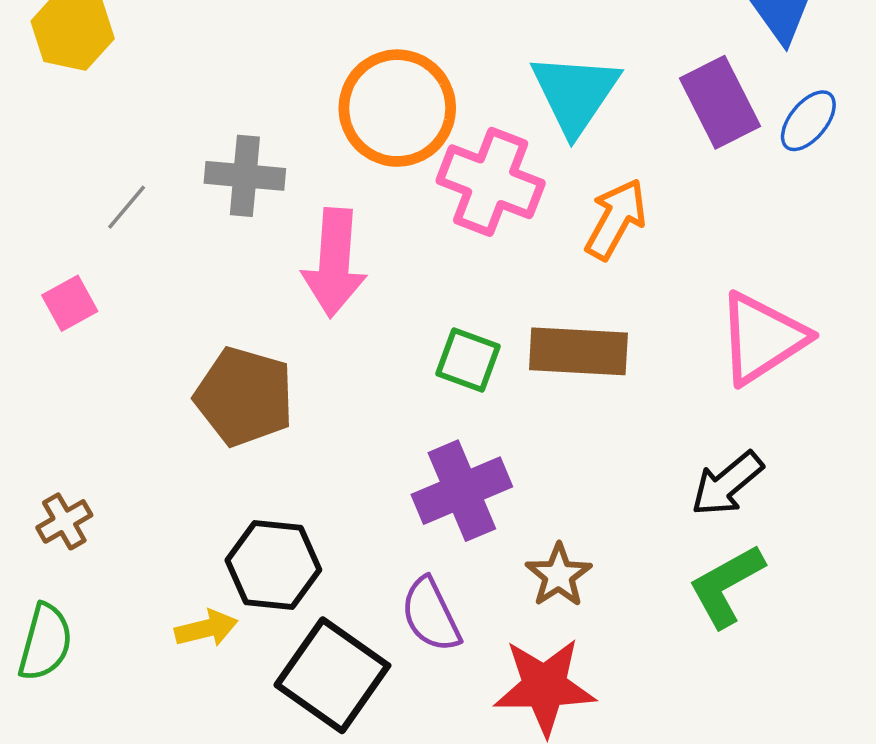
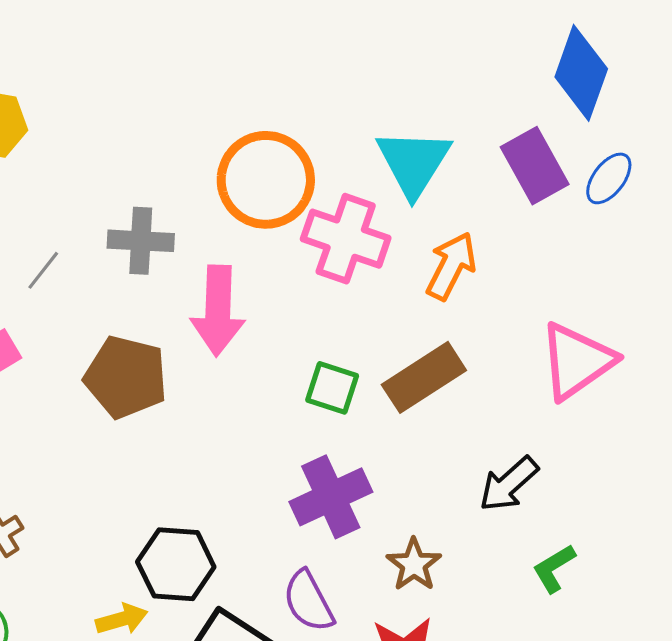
brown rectangle: (578, 351) -> (424, 377), turned -34
brown pentagon: (244, 397) -> (126, 377), moved
black arrow: (727, 484) -> (509, 484), moved
green L-shape: (726, 586) -> (554, 568), size x0.7

